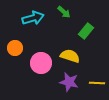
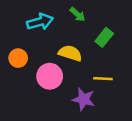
yellow semicircle: (70, 56) -> (70, 53), moved
yellow line: (97, 83) -> (103, 79), moved

